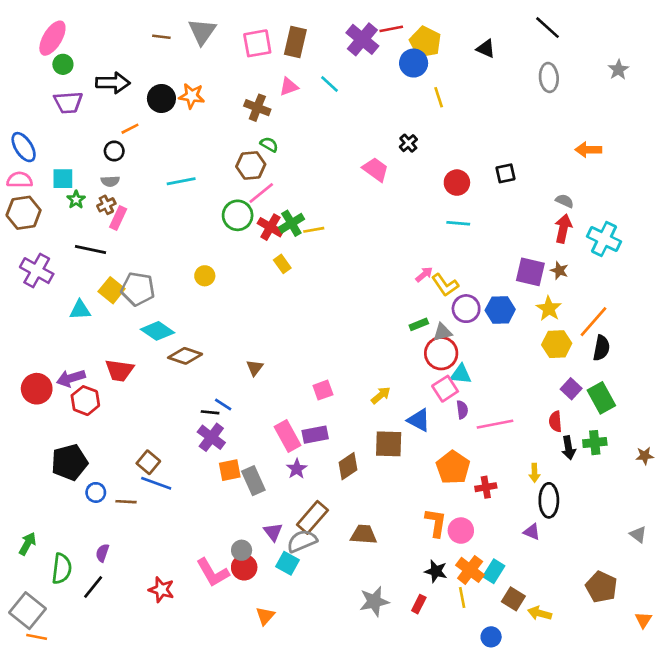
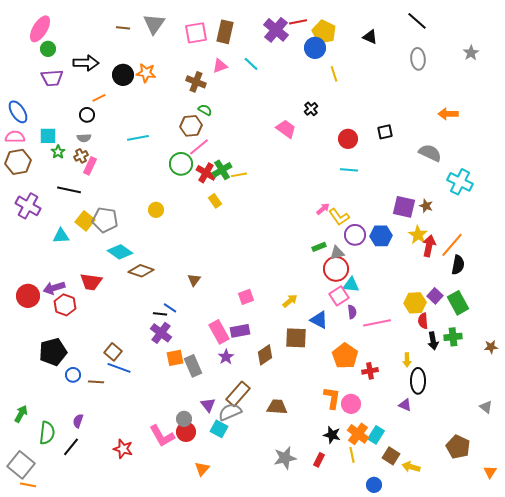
gray semicircle: (565, 201) -> (430, 153), size x1.6
red arrow: (563, 228) -> (429, 246), moved
yellow hexagon: (557, 344) -> (415, 303), moved

